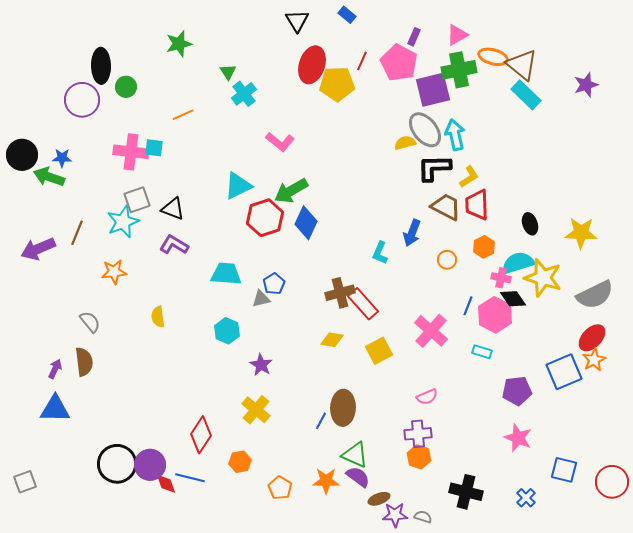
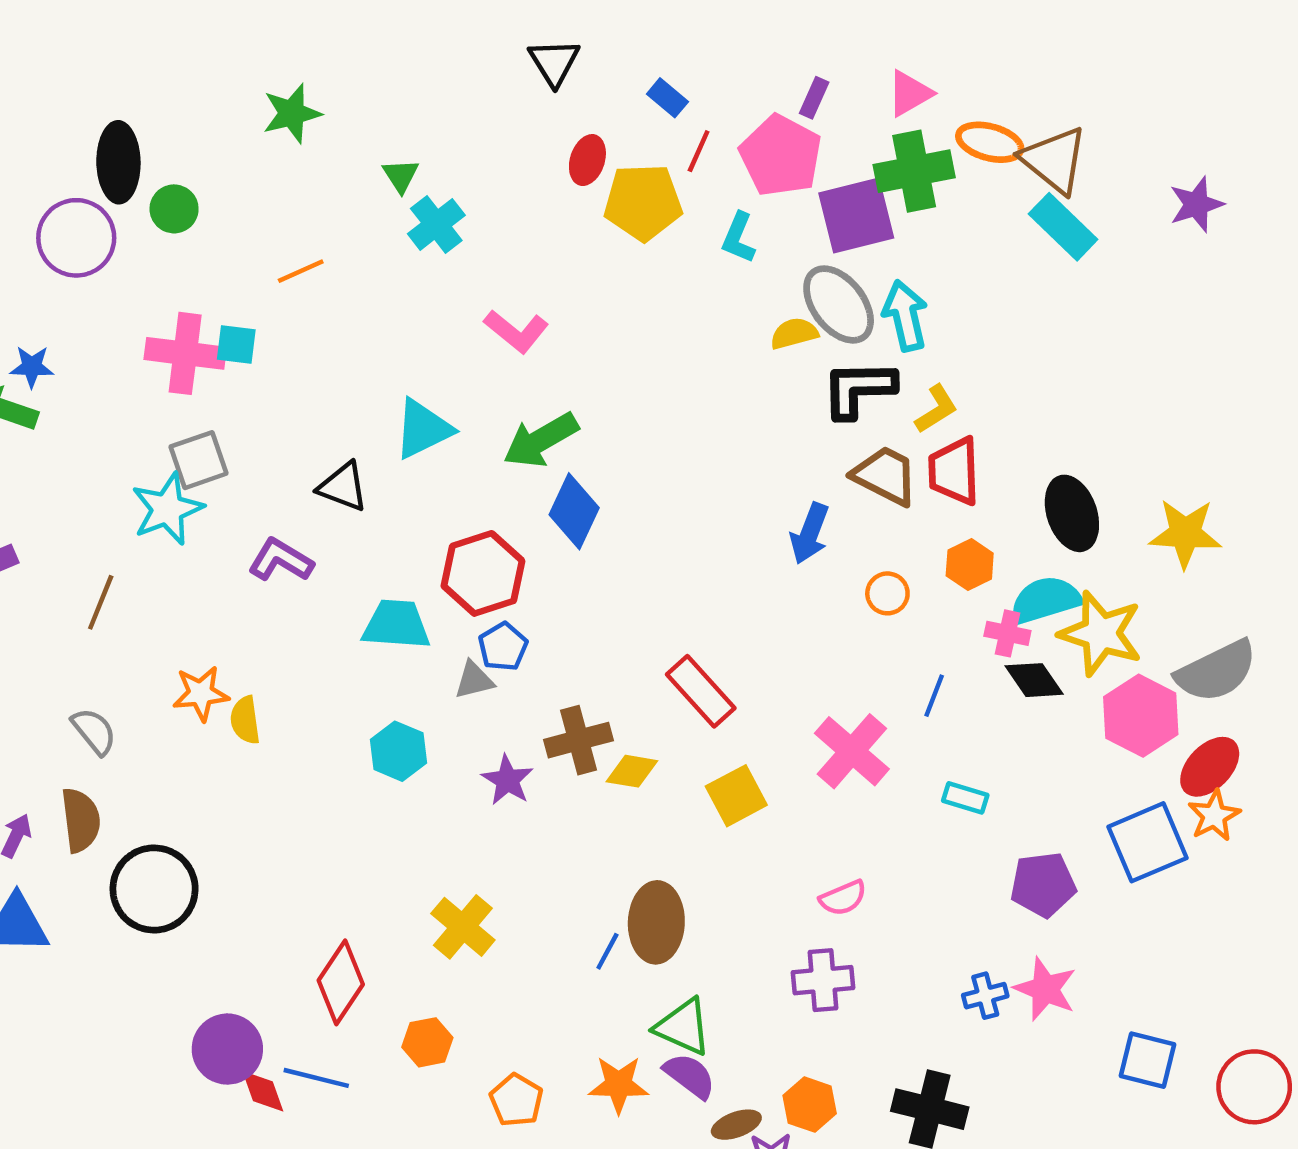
blue rectangle: (347, 15) -> (667, 98), moved
red ellipse: (312, 65) -> (587, 160), size x0.6
black triangle: (173, 209) -> (343, 487), moved
red hexagon: (265, 218) -> (483, 573), moved
black ellipse: (530, 224) -> (1072, 513), size x1.5
brown line: (77, 233) -> (101, 602), moved
cyan L-shape: (380, 253) -> (739, 238), moved
orange star: (114, 272) -> (201, 693), moved
brown cross: (340, 293) -> (579, 740), moved
pink hexagon: (495, 315) -> (1141, 716), moved
purple star: (261, 365) -> (507, 780), moved
orange hexagon: (419, 457) -> (810, 1105), moved
black circle: (117, 464) -> (154, 889), moved
blue cross: (526, 498) -> (985, 996), moved, turned 30

